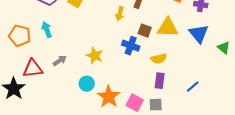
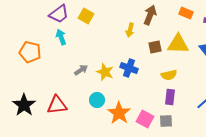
cyan arrow: (47, 30) -> (61, 37), moved
brown square: (145, 31) -> (155, 47), turned -32
blue cross: (131, 46) -> (129, 68), moved
gray arrow: (60, 61) -> (81, 70), moved
red triangle: (33, 69) -> (57, 105), moved

